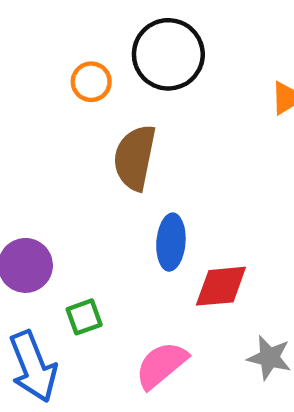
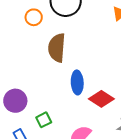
red diamond: (221, 286) -> (101, 99), turned 45

